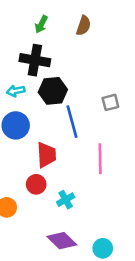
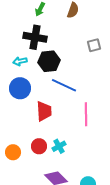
gray square: (110, 102) -> (94, 45), moved
blue line: (72, 122) -> (64, 85), turned -50
red circle: (36, 184) -> (39, 146), moved

